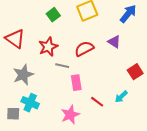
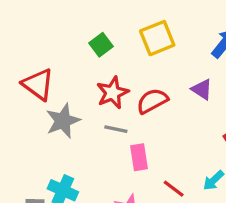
red star: (48, 47) -> (113, 93), moved
gray star: (23, 75) -> (63, 121), moved

